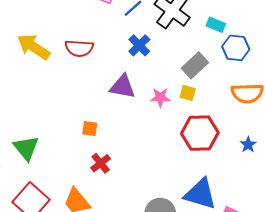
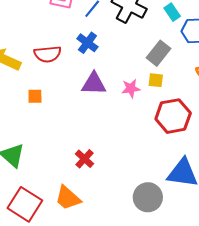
cyan rectangle: (216, 25) -> (172, 12), turned 42
blue cross: (139, 45) -> (87, 43), moved
orange square: (90, 129) -> (35, 96), moved

